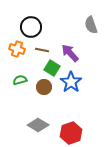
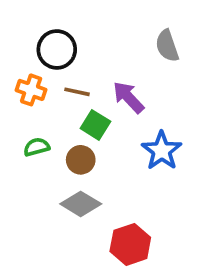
blue star: (71, 82) -> (162, 151), moved
gray diamond: (38, 125) -> (81, 204), moved

